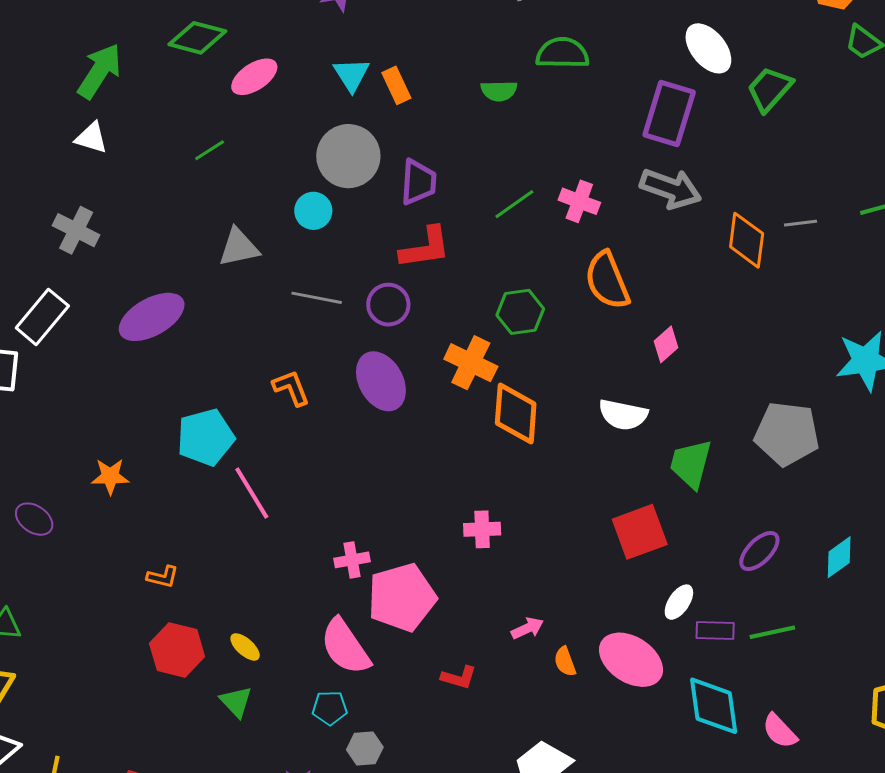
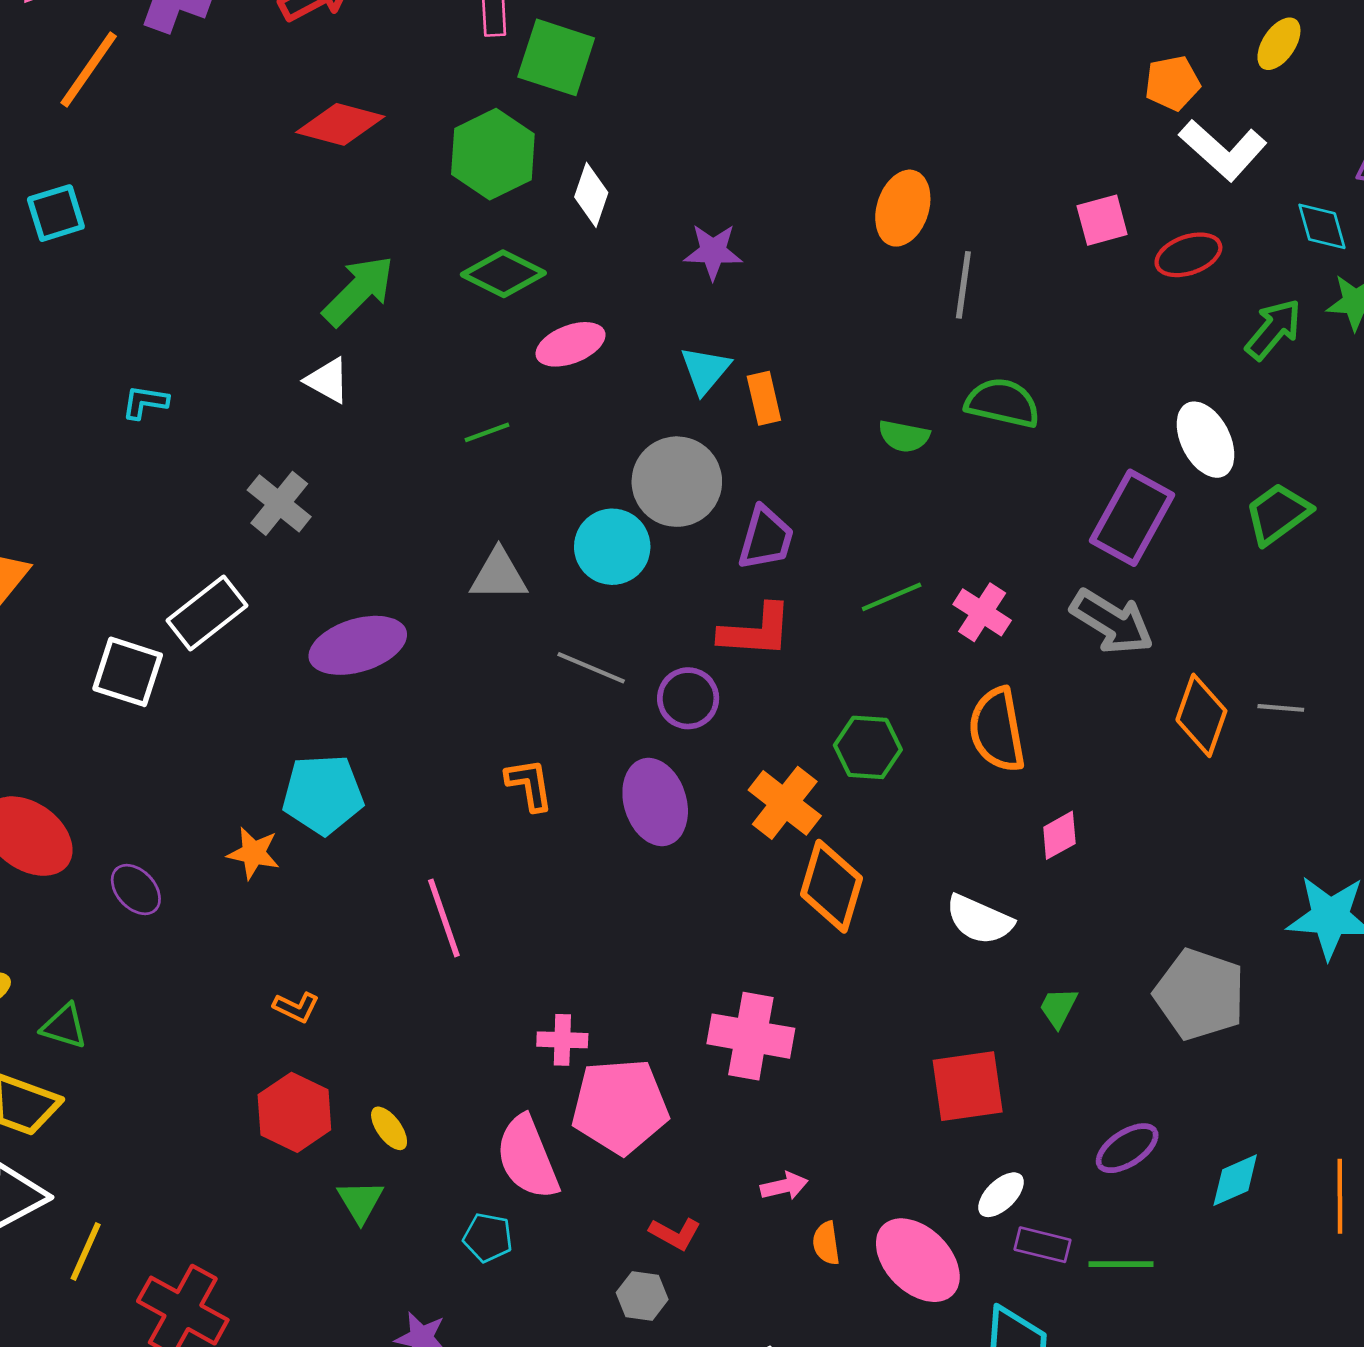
cyan circle: (313, 211) -> (612, 547), size x1.4
cyan pentagon: (206, 437) -> (323, 794), moved
green trapezoid: (691, 464) -> (1058, 1008), size x0.6
pink cross: (482, 529) -> (751, 1036), size x1.6
gray hexagon: (365, 748) -> (642, 1296), moved

